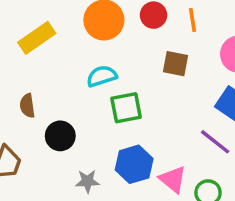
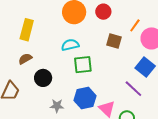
orange line: (192, 20) -> (135, 25), moved, turned 40
yellow rectangle: (37, 38) -> (27, 30), moved, turned -45
brown semicircle: (27, 106) -> (25, 59), turned 64

